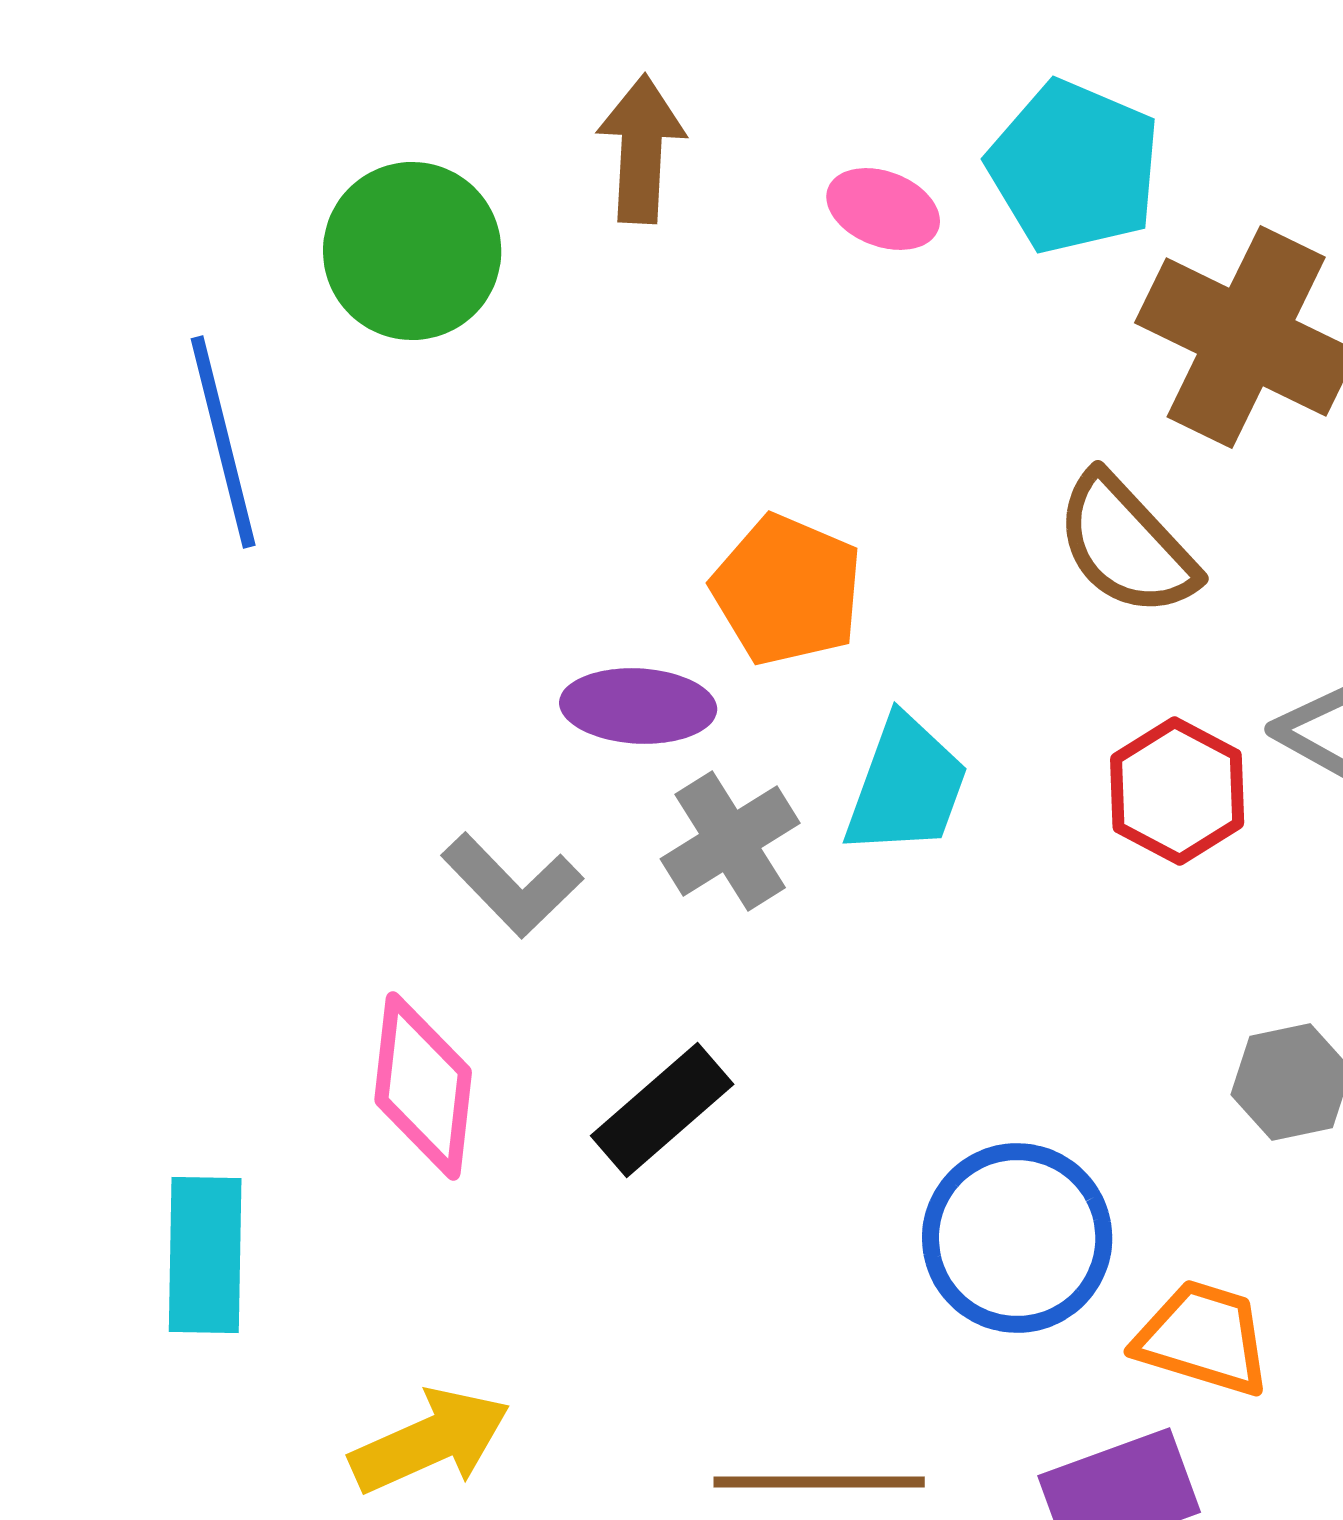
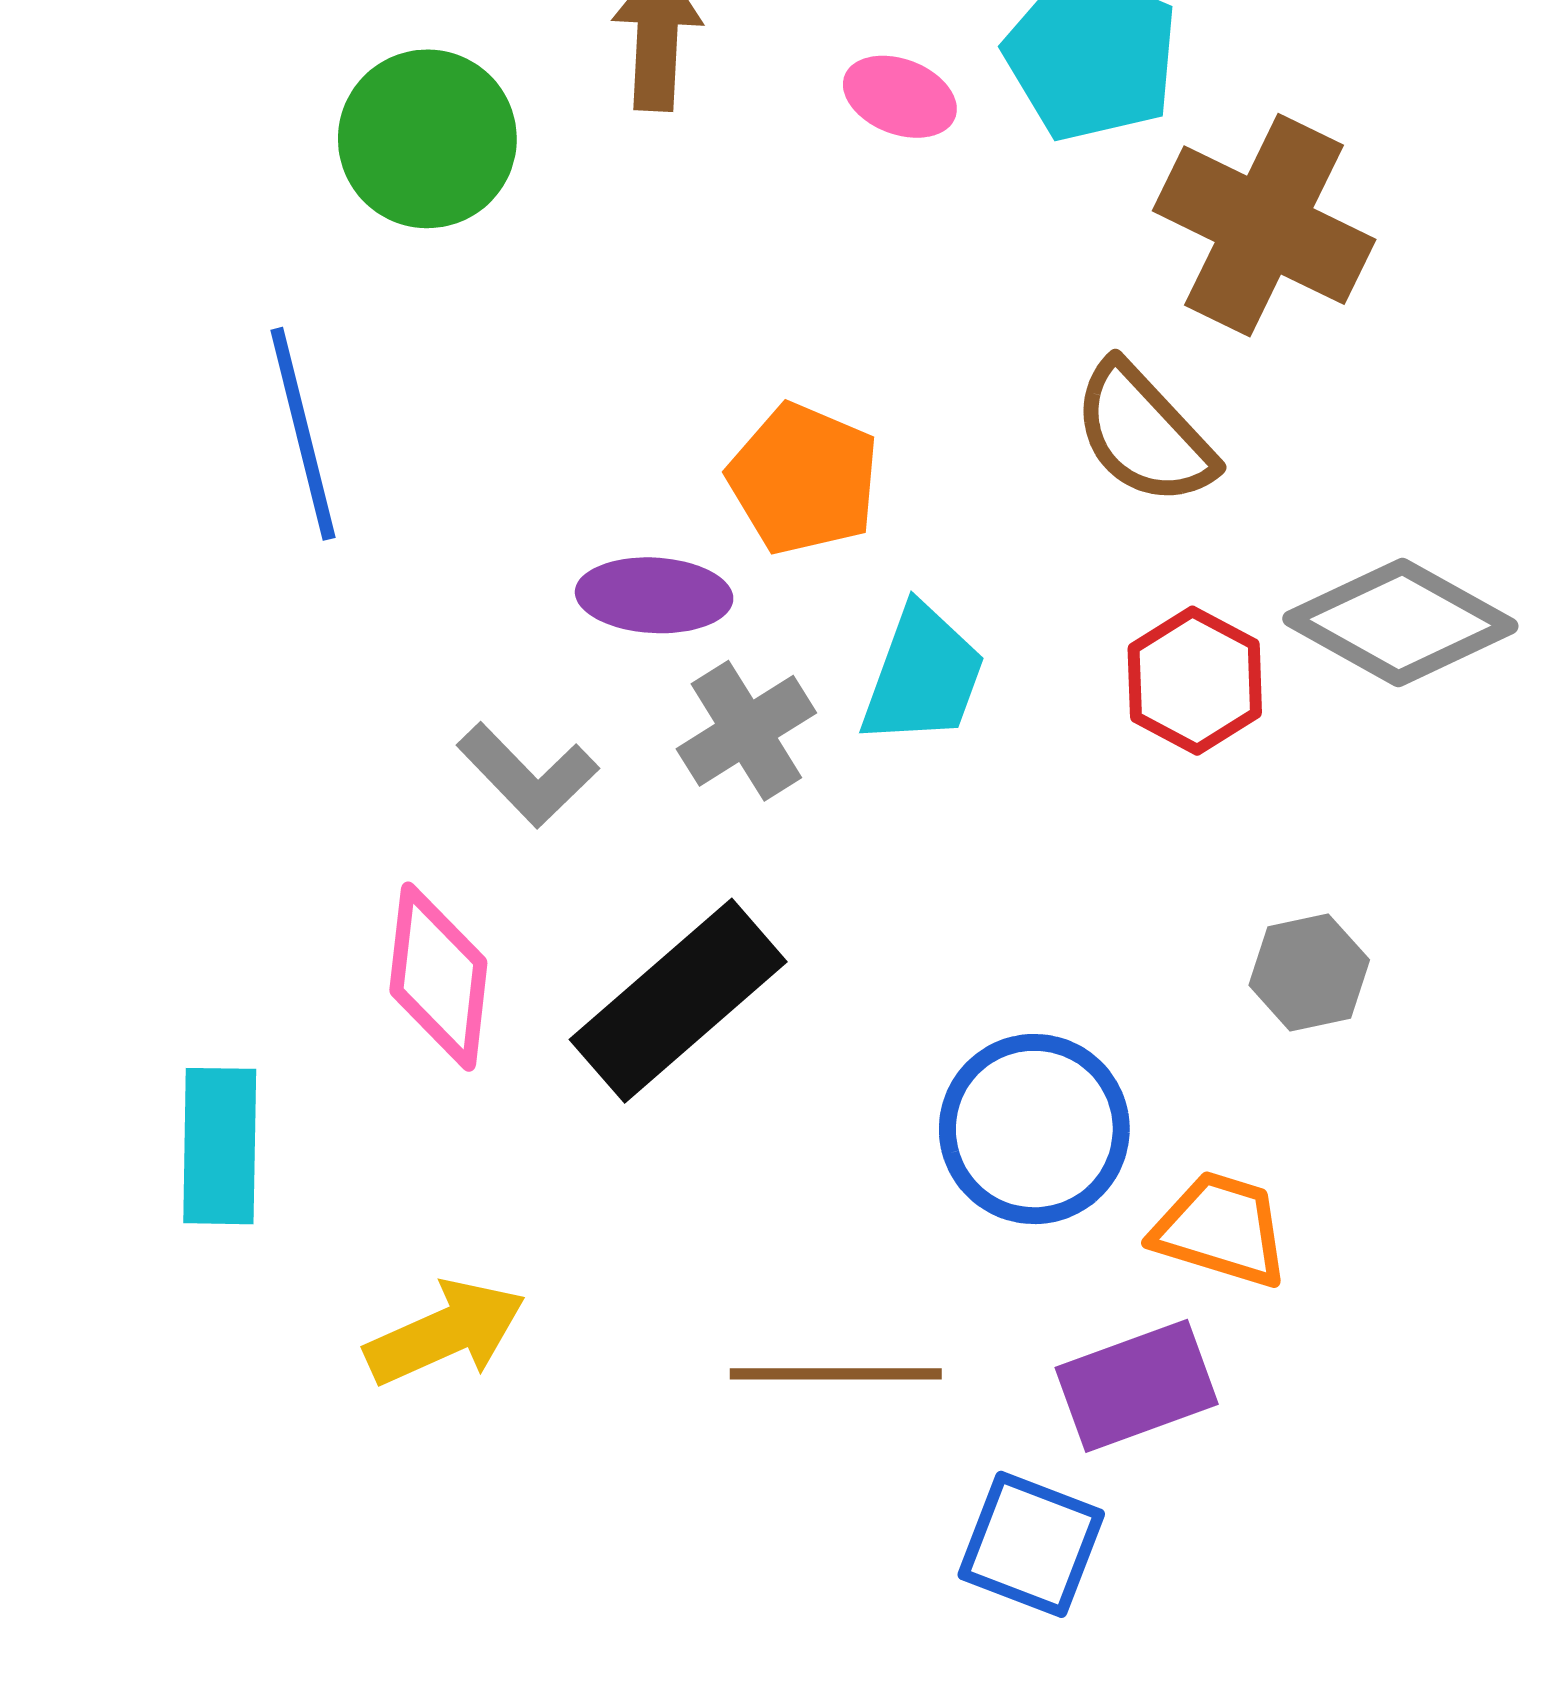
blue line: (223, 442) -> (303, 434), moved
black rectangle: (662, 1110) -> (678, 1001), size x1.5

